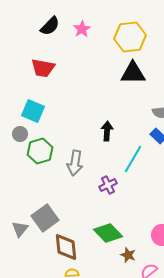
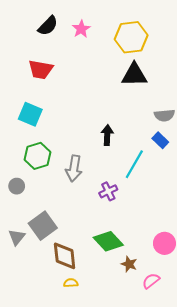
gray circle: (20, 134) -> (17, 186), moved

